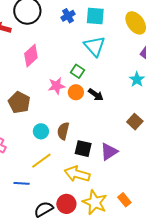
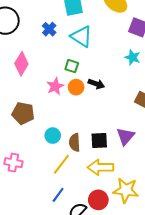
blue cross: (68, 16) -> (49, 29), moved
brown semicircle: (63, 131) -> (75, 142), moved
blue line: (22, 183) -> (58, 195), moved, turned -42

